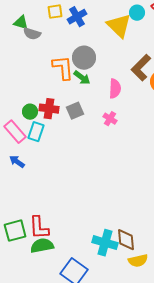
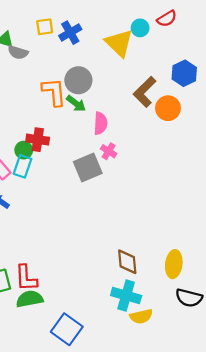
pink semicircle: (115, 89) -> (100, 123), moved
gray square: (75, 111) -> (88, 168), moved, size x1.4
green circle: (30, 112) -> (24, 150), moved
brown diamond: (126, 240) -> (127, 262), moved
cyan cross: (105, 243) -> (126, 295), moved

